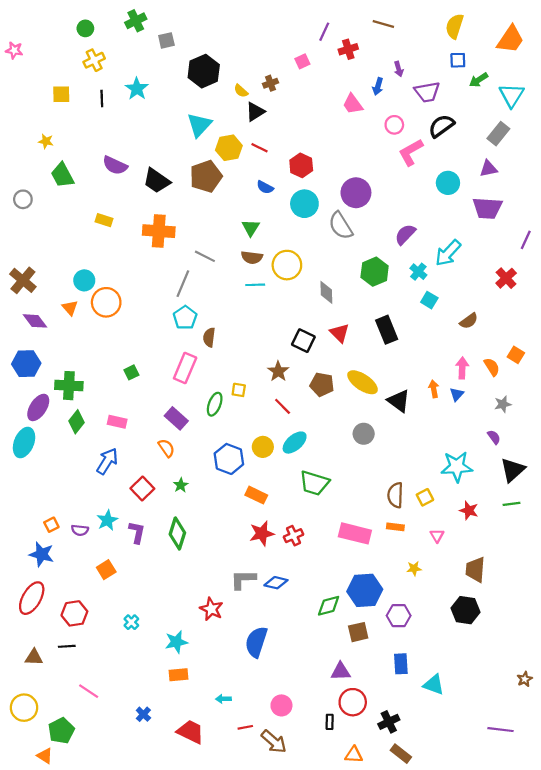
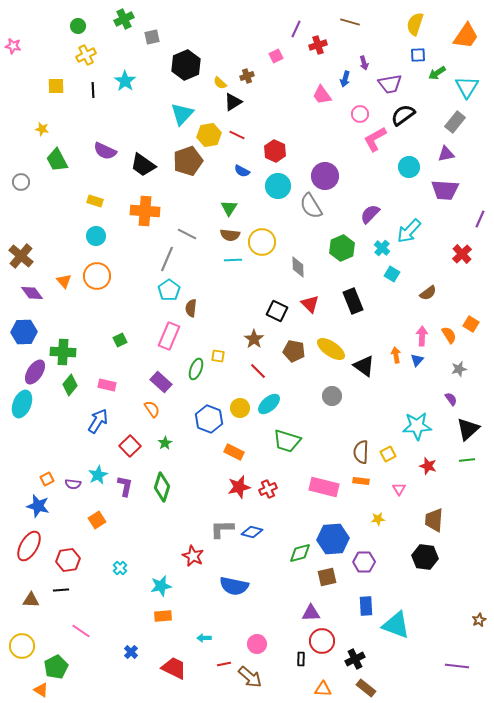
cyan circle: (84, 280) -> (96, 236), moved
blue semicircle: (256, 642) -> (234, 586), turned -96
cyan triangle: (434, 685) -> (396, 625), size x1.4

